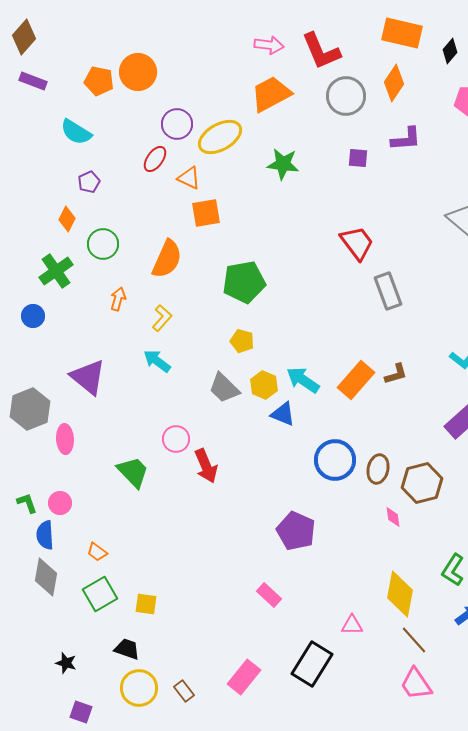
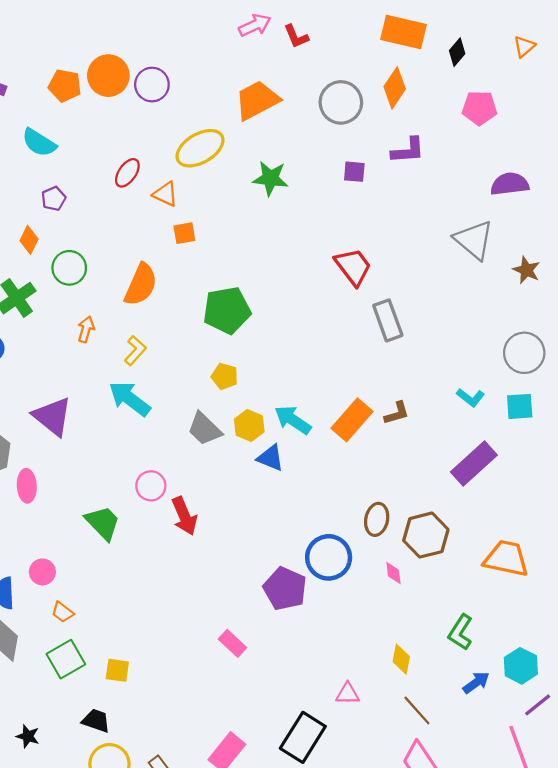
pink arrow: (269, 45) -> (255, 25), moved, turned -32
red L-shape: (321, 51) -> (296, 36), moved, size x0.6
purple circle: (177, 124) -> (152, 85), moved
orange square: (206, 213) -> (184, 233), size x0.7
cyan arrow: (157, 361) -> (130, 399), size x1.4
blue circle: (335, 460) -> (329, 557), moved
pink circle: (60, 503) -> (42, 572), moved
yellow diamond: (400, 594) -> (401, 659), size x0.6
pink rectangle: (269, 595) -> (232, 643), moved

